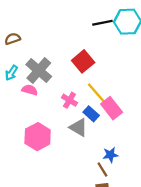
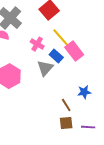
gray triangle: (79, 127) -> (45, 68), turned 42
blue star: (110, 155) -> (84, 92), moved

